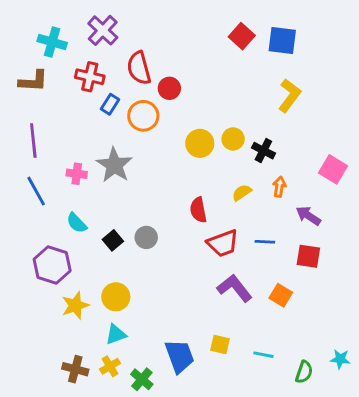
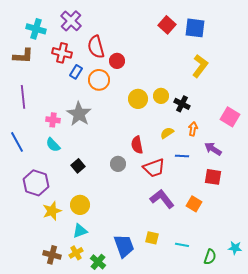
blue line: (36, 191) -> (17, 142), moved
cyan semicircle: (77, 223) -> (53, 145), moved
gray circle: (146, 237) -> (118, 164), moved
blue line: (265, 242) -> (182, 156), moved

